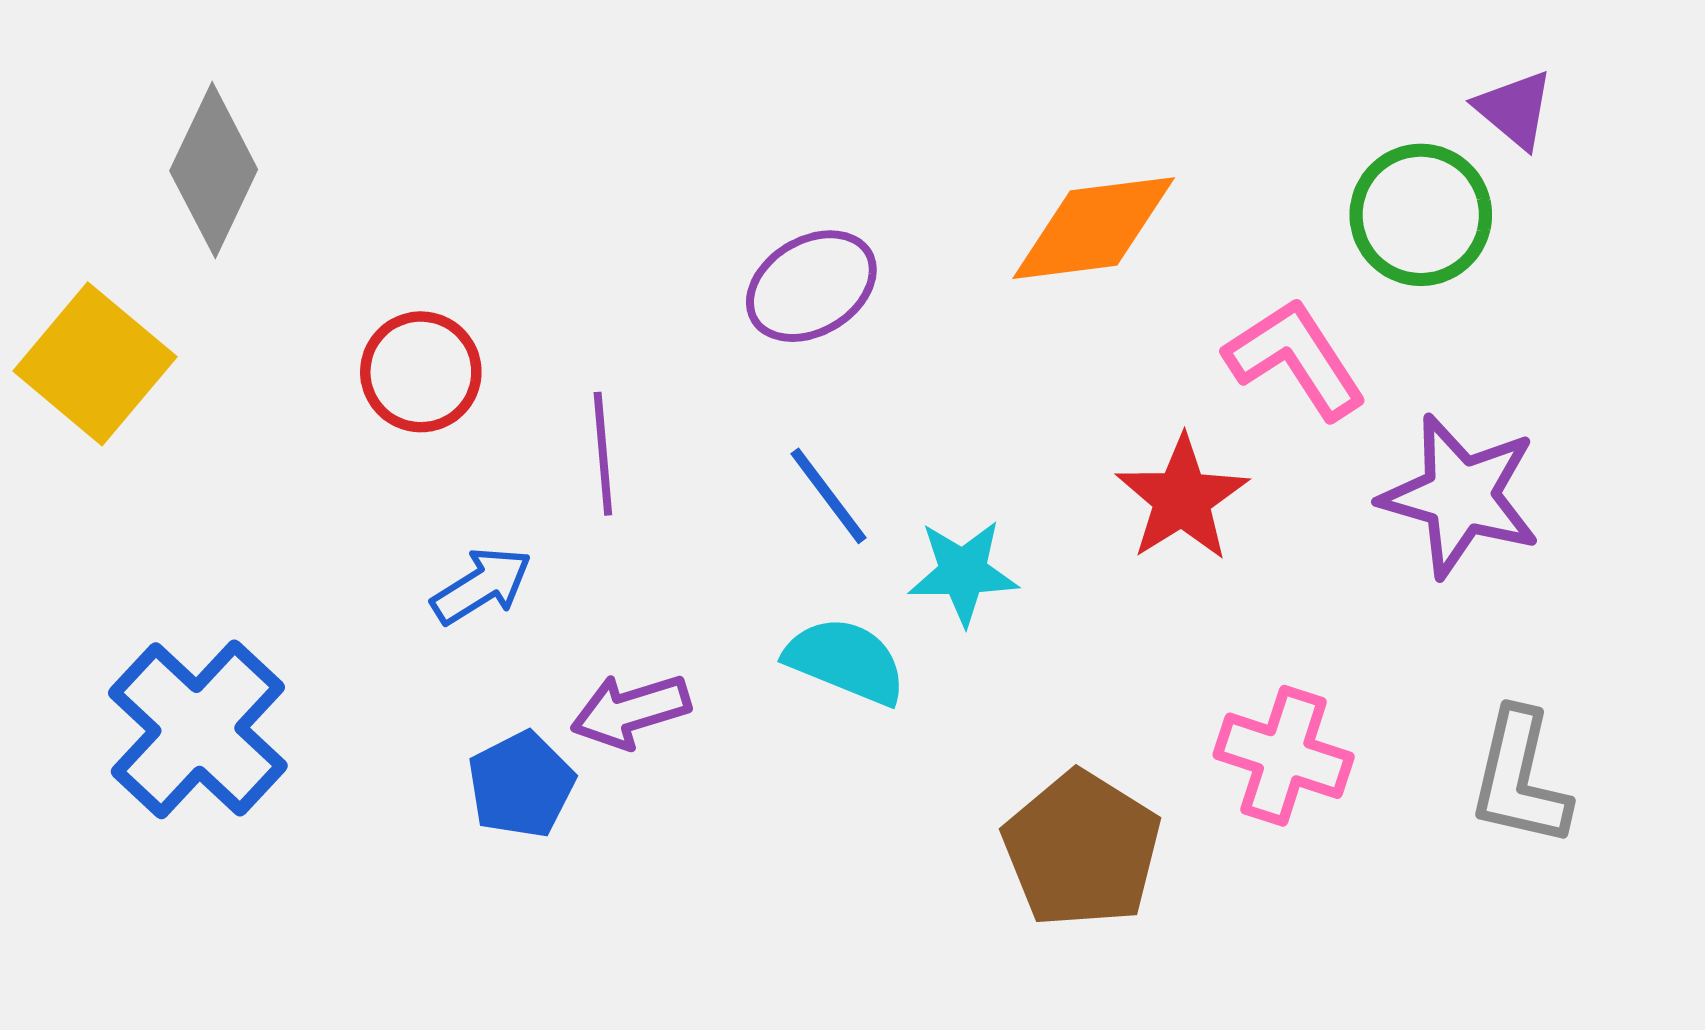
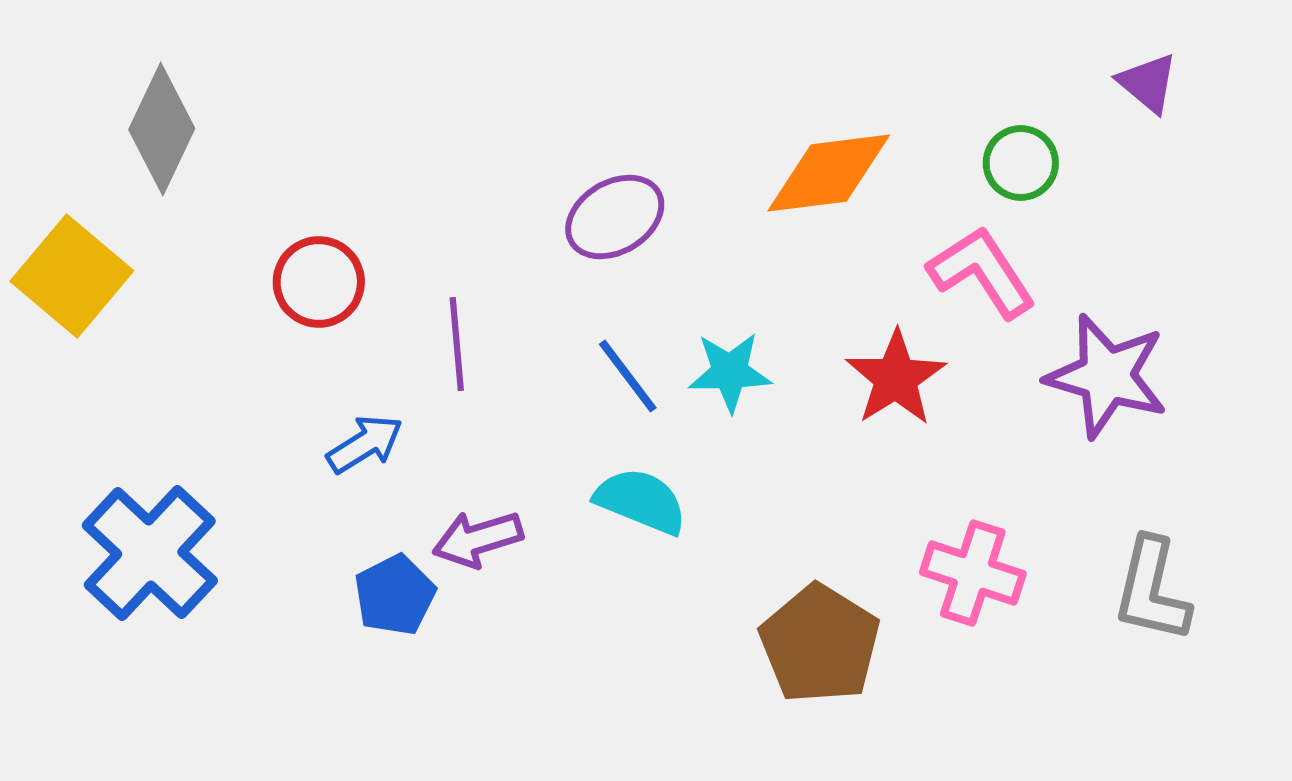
green circle: (1421, 215) -> (1021, 163), moved, size x0.7
cyan star: (963, 572) -> (730, 372), moved

